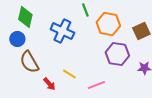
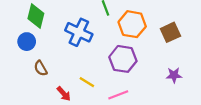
purple hexagon: (117, 54) -> (123, 59), moved
brown semicircle: (29, 62) -> (41, 68), size x0.6

